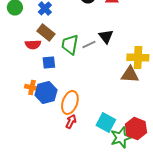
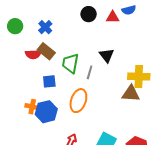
red semicircle: (33, 44) -> (33, 54), moved
gray line: (89, 44) -> (90, 72), moved, turned -48
orange ellipse: (70, 102) -> (78, 101), moved

